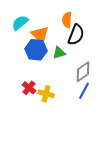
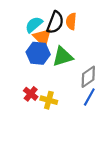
cyan semicircle: (20, 23) -> (34, 25), moved
black semicircle: (76, 35) -> (55, 22), moved
green triangle: (59, 53) -> (63, 56), size x1.5

